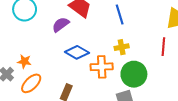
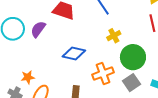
purple semicircle: (61, 25) -> (38, 29), moved
orange cross: (102, 67) -> (103, 74), moved

